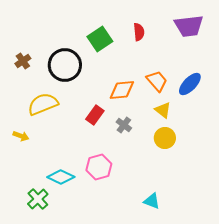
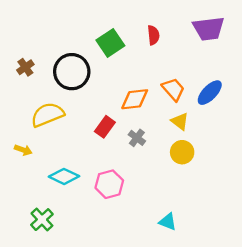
cyan diamond: (61, 177) -> (64, 176), moved

